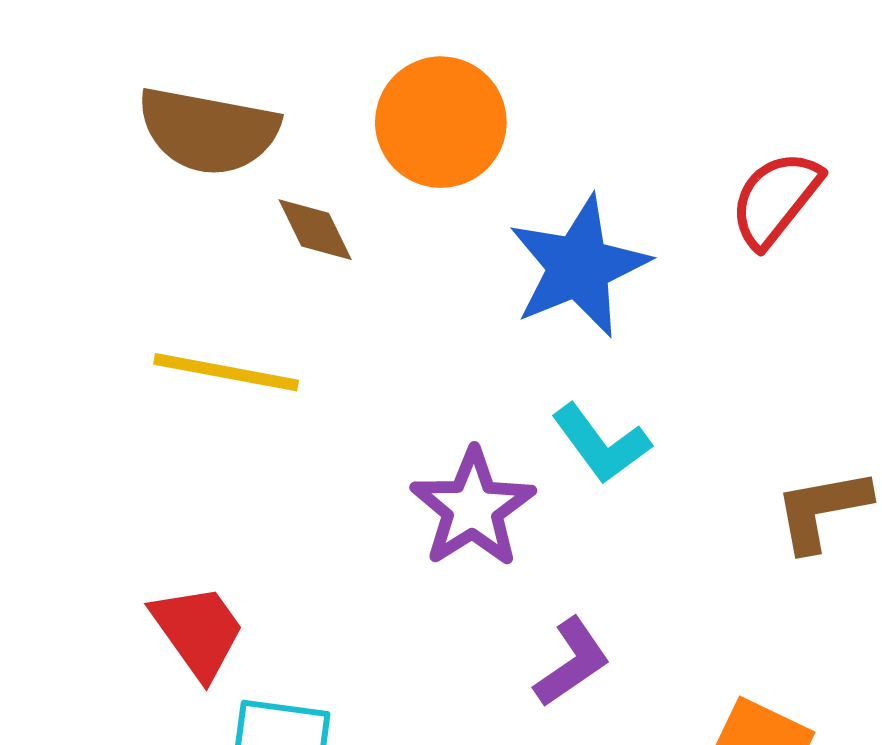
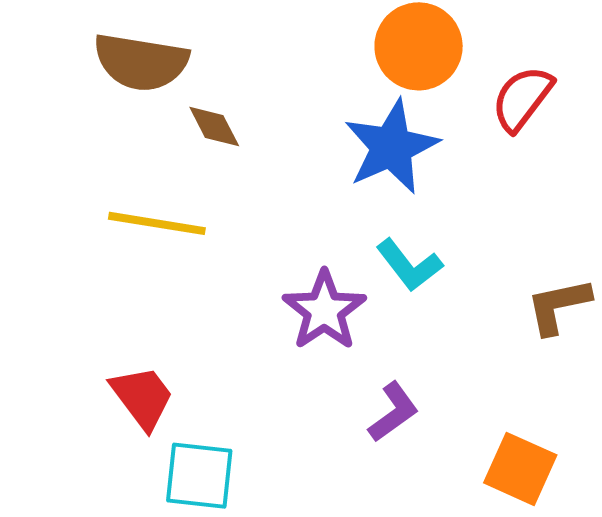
orange circle: (441, 122) -> (419, 46), moved

